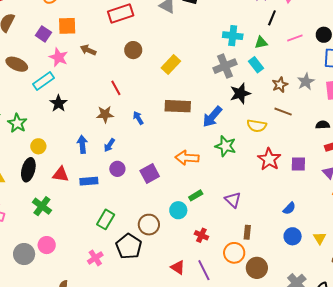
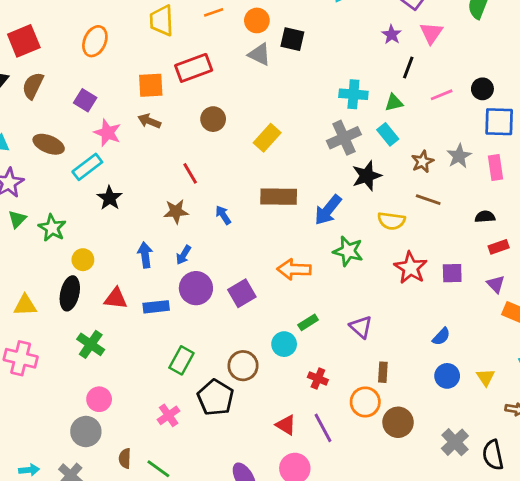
orange square: (67, 26) -> (151, 85), moved
purple circle: (117, 169) -> (196, 288), size x1.5
gray circle: (24, 254) -> (86, 432), moved

